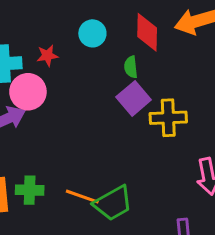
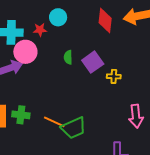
cyan circle: (92, 33) -> (58, 17), moved
green semicircle: (131, 67) -> (68, 57), moved
yellow cross: (168, 118) -> (114, 76), size x0.6

